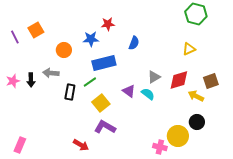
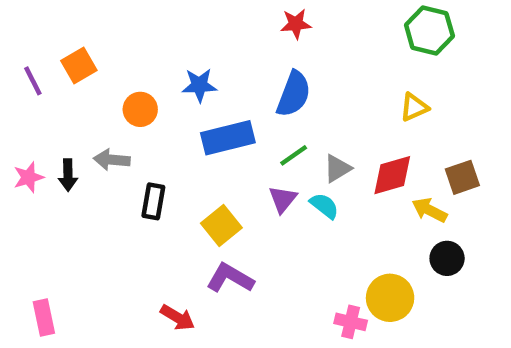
red star: (108, 24) -> (296, 24), moved
blue semicircle: (134, 43) -> (294, 94), size x1.5
green line: (90, 82) -> (294, 155), moved
purple triangle: (129, 91) -> (283, 199), turned 32
black circle: (197, 122) -> (447, 258), moved
pink rectangle: (20, 145) -> (44, 318), turned -35

